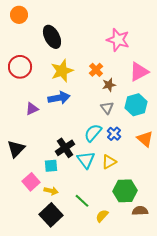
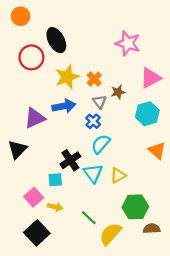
red circle: (20, 67) -> (31, 57), moved
orange cross: (96, 70) -> (94, 79), moved
gray triangle: (107, 108) -> (100, 102), moved
purple triangle: (32, 109) -> (35, 118), size x1.5
blue cross: (114, 134) -> (93, 121), moved
black triangle: (16, 149) -> (17, 149), moved
black square: (51, 215) -> (37, 233), moved
yellow semicircle: (102, 216) -> (110, 234), size x1.6

